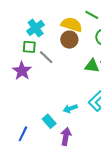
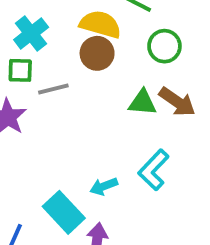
gray line: (46, 57) -> (53, 89), turned -56
cyan rectangle: (49, 121) -> (64, 212), size x1.5

